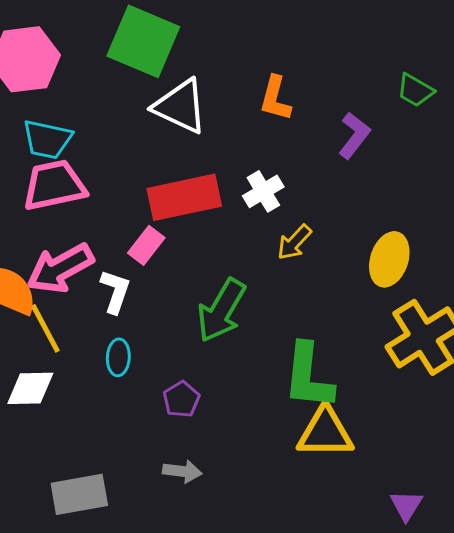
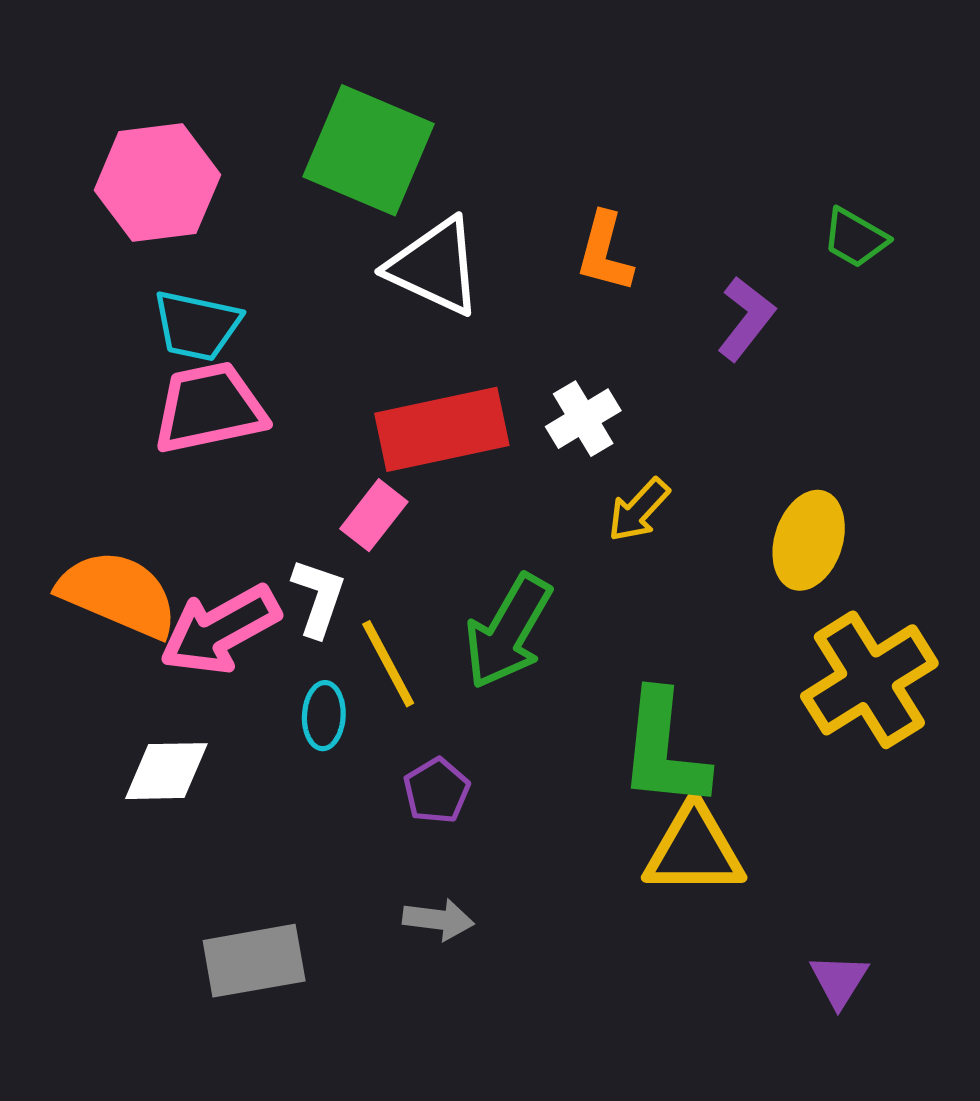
pink arrow: (60, 268) -> (220, 630), moved
yellow line: (45, 328) -> (388, 664), moved

